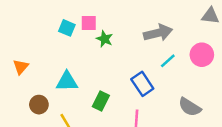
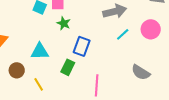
green star: (105, 39) -> (64, 23), moved
blue rectangle: (142, 84) -> (82, 46), moved, turned 54

